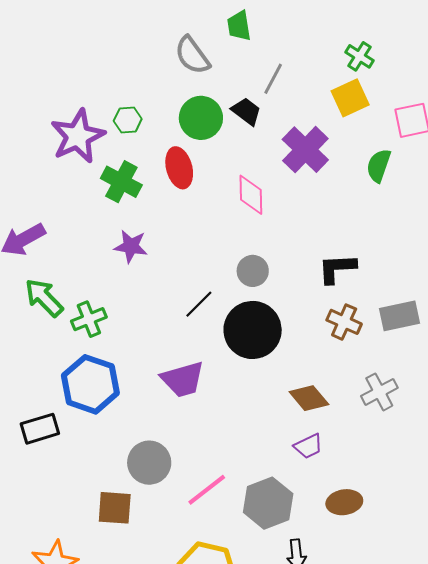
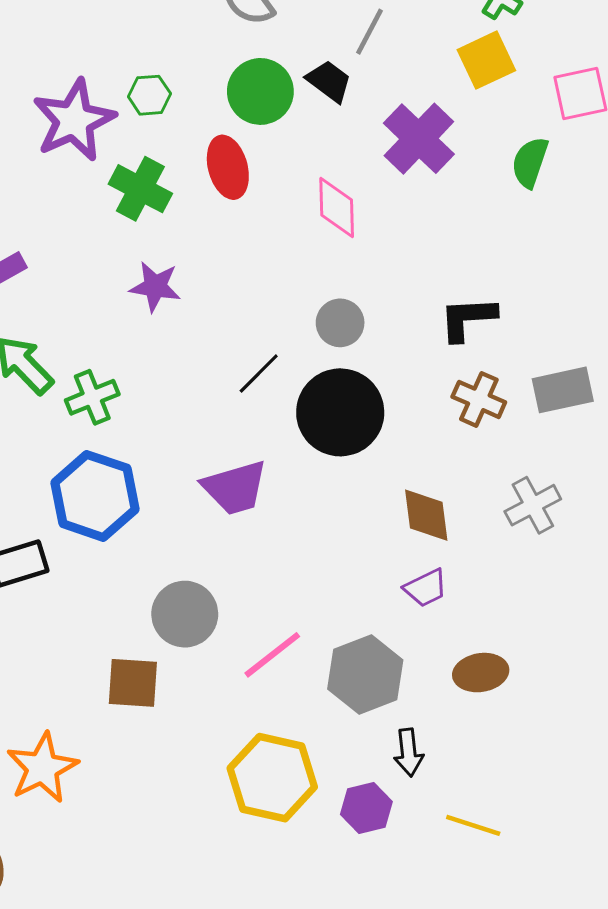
brown diamond: (309, 398) -> (426, 515), turned 33

